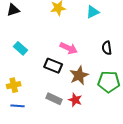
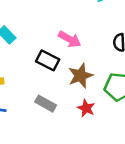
red star: (75, 100) -> (86, 108), moved

